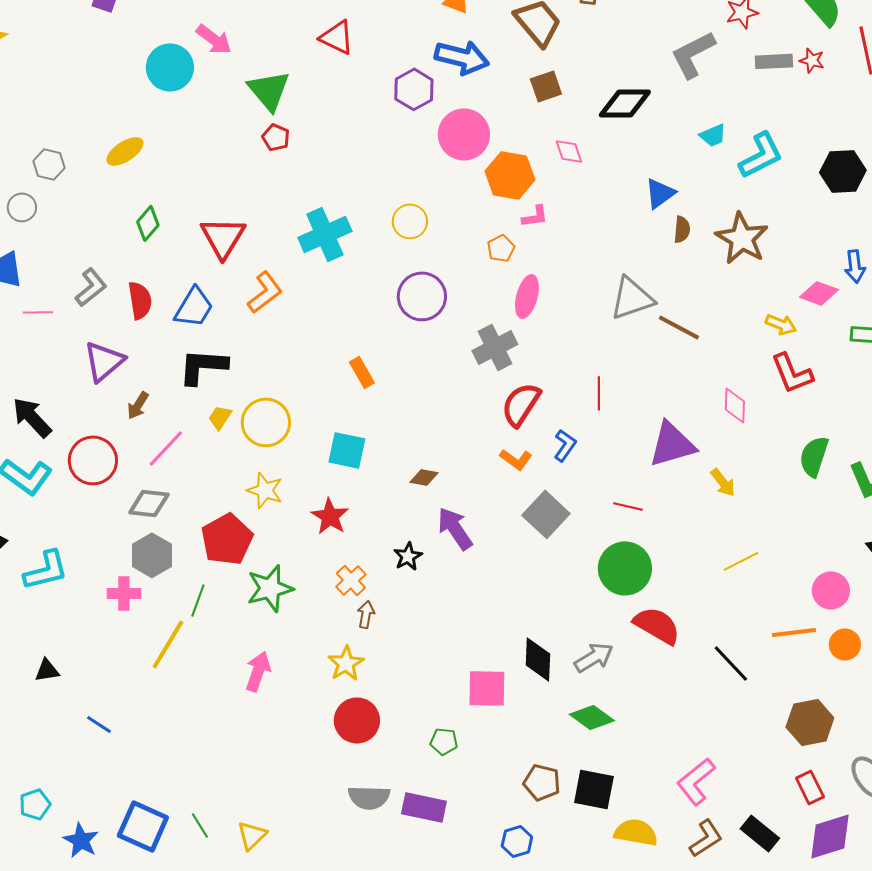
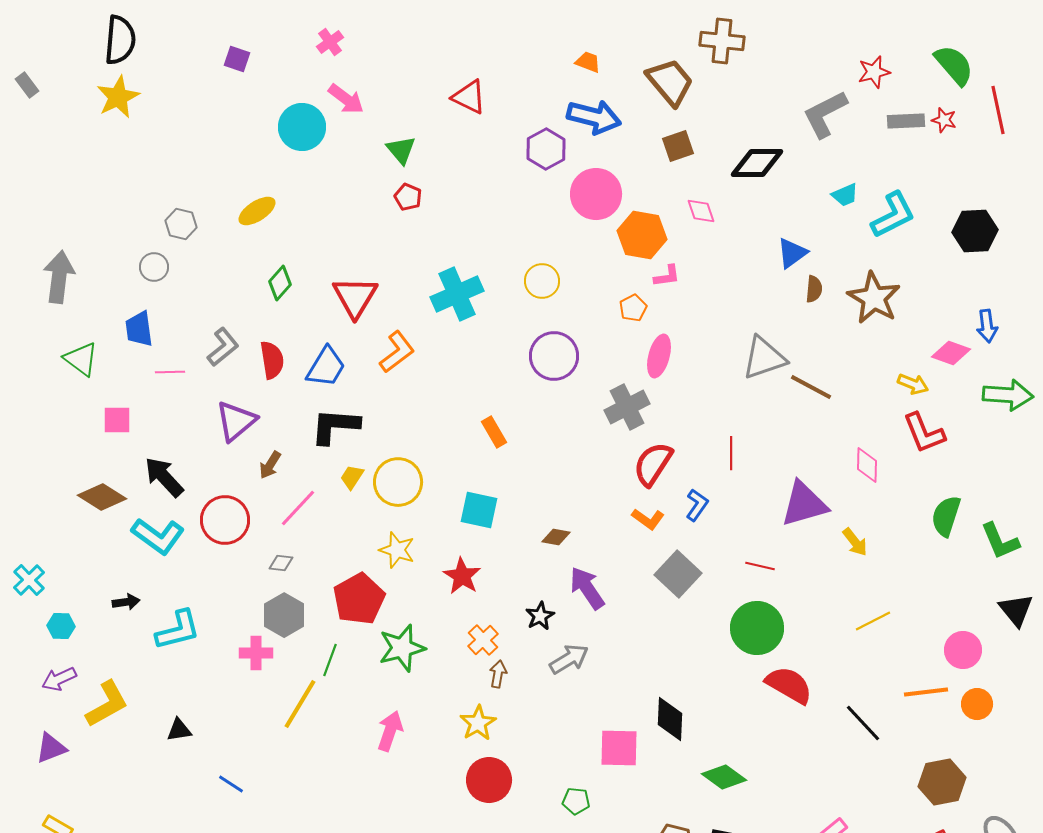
green triangle: (269, 90) -> (401, 150), size x0.7
gray diamond: (149, 503) -> (281, 563), size x0.6
gray arrow: (594, 657) -> (569, 659), moved

